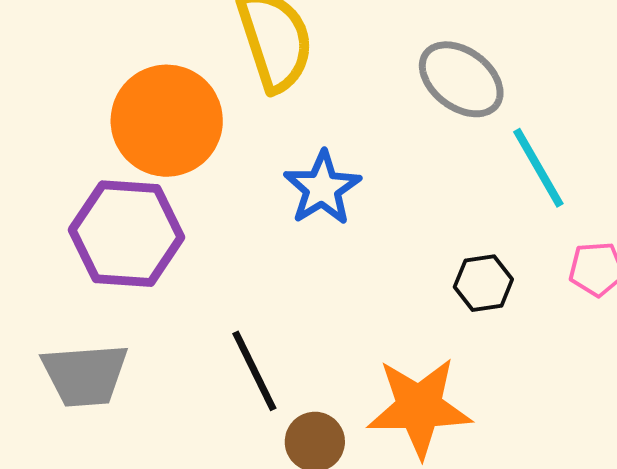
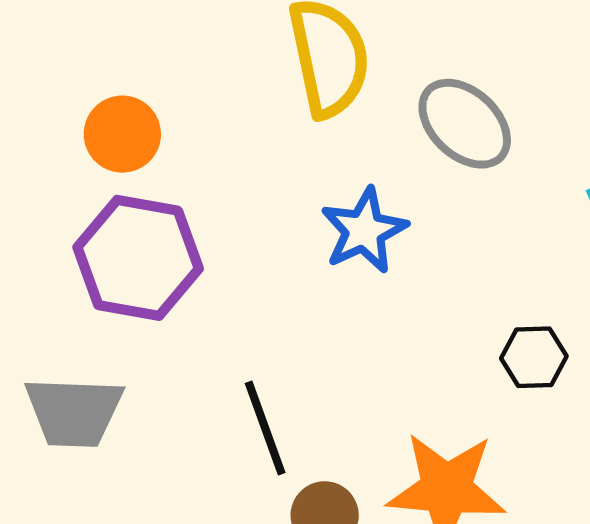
gray ellipse: (461, 79) -> (465, 124), moved
orange circle: (167, 121) -> (122, 134), moved, size x0.6

